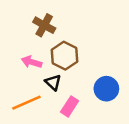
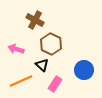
pink arrow: (31, 62) -> (16, 49), moved

